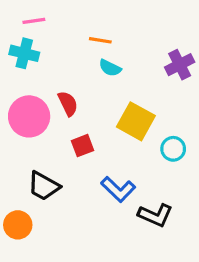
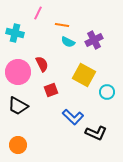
pink line: (34, 21) -> (38, 13), moved, turned -56
purple cross: (180, 65) -> (94, 40), moved
black trapezoid: (44, 186) -> (18, 106), moved
orange circle: (18, 225) -> (18, 145), moved

